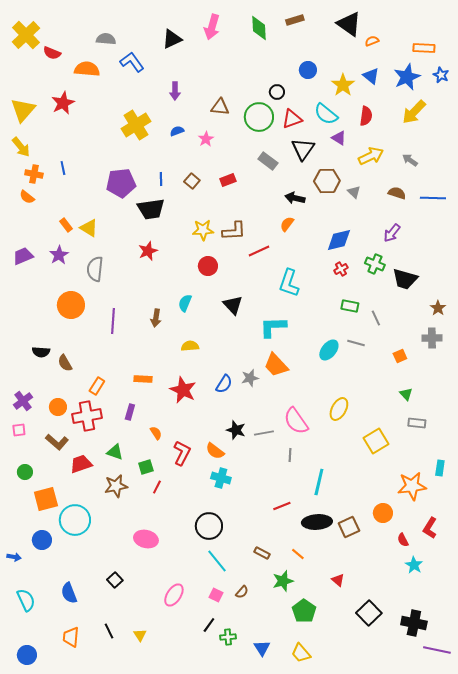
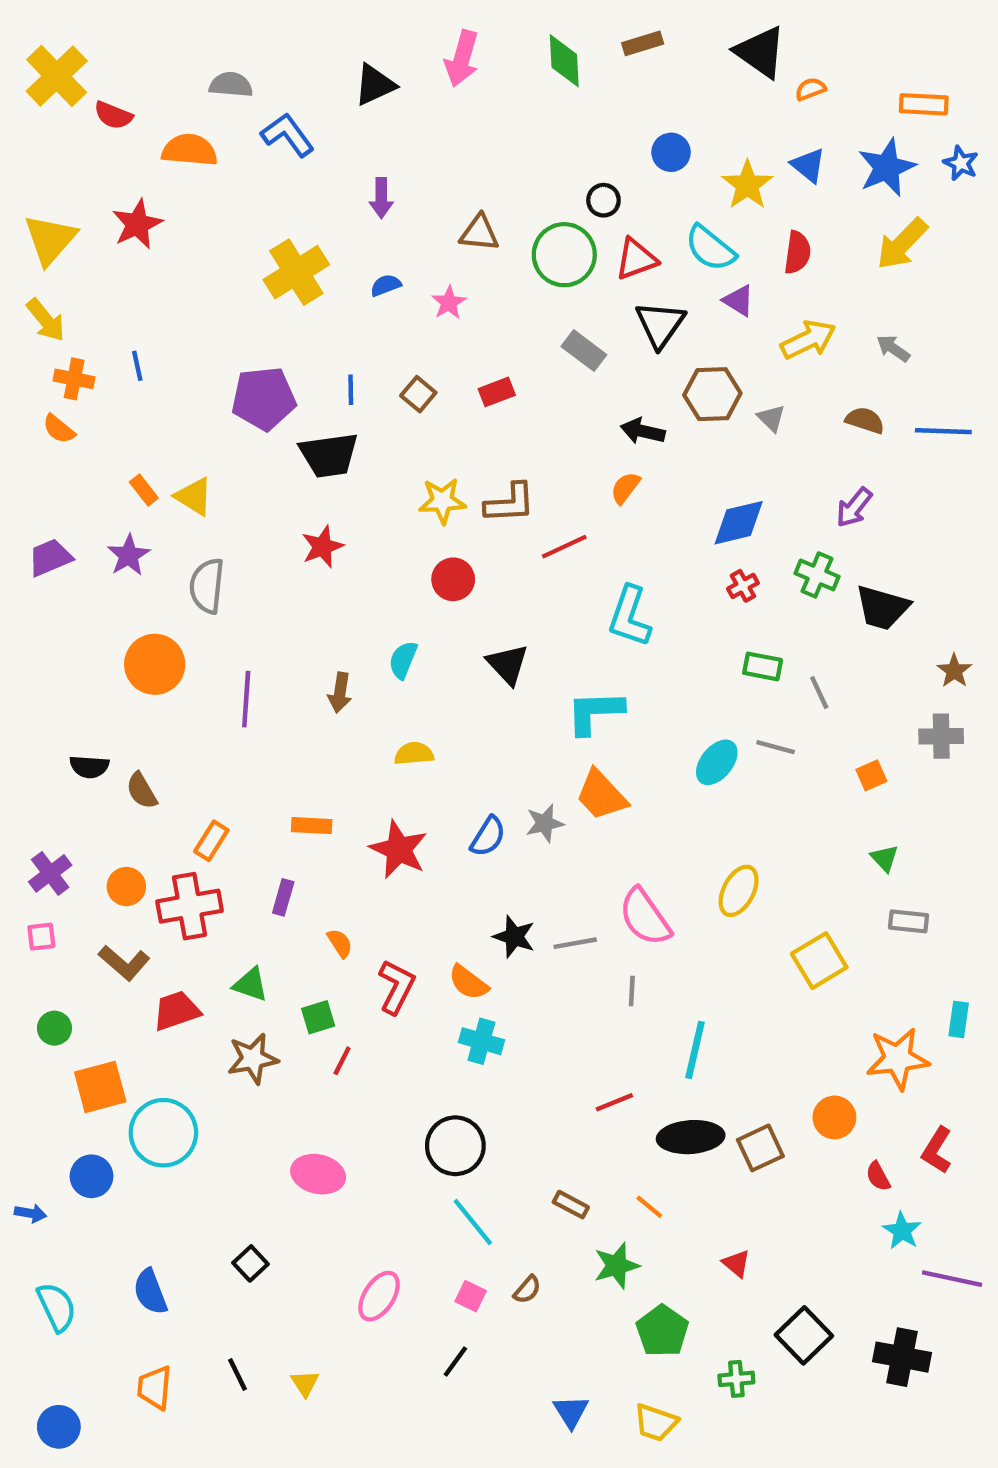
green cross: (228, 637) -> (736, 1379), moved
purple line: (437, 650) -> (952, 1279), moved
yellow trapezoid: (301, 653) -> (656, 1422), turned -30

